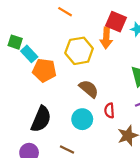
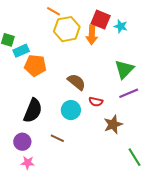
yellow hexagon: (79, 51) -> (67, 29), moved
cyan rectangle: (29, 54) -> (21, 51), turned -70
red semicircle: (109, 111) -> (96, 102), turned -72

